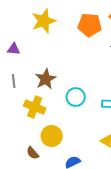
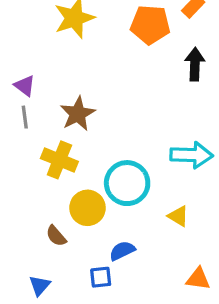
purple triangle: (14, 49) -> (25, 86), moved, turned 32
cyan circle: (76, 97) -> (127, 183), moved, size x1.4

